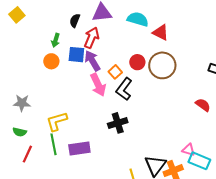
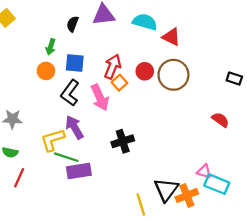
red arrow: (92, 38) -> (113, 67), moved
purple arrow: (92, 61) -> (74, 127), moved
black L-shape: (124, 89) -> (70, 93), moved
green line: (53, 144) -> (66, 157), moved, turned -60

